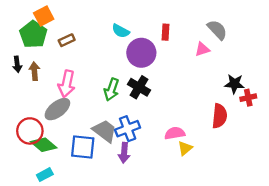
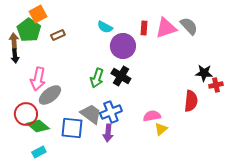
pink triangle: (202, 49) -> (166, 28), moved, size x1.6
brown arrow: (34, 71) -> (14, 41), moved
pink arrow: (67, 84) -> (38, 79), moved

